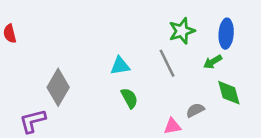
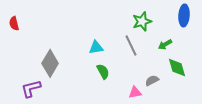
blue ellipse: (226, 34) -> (184, 15), moved

